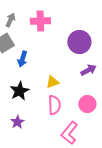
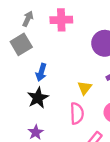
blue arrow: (22, 59) -> (41, 72), moved
yellow triangle: (52, 82) -> (85, 88), moved, turned -32

